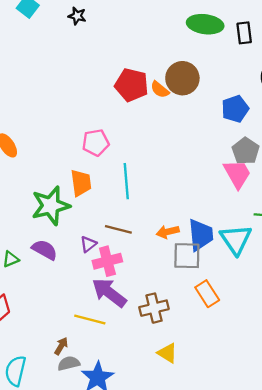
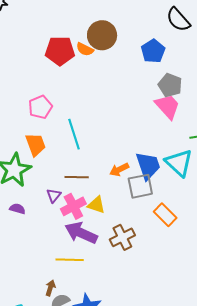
purple semicircle: (45, 250) -> (17, 209), size x0.7
yellow triangle: (167, 353) -> (96, 205), moved

